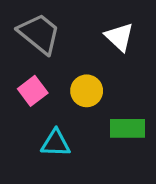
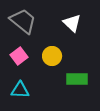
cyan triangle: (56, 143) -> (20, 90), moved

